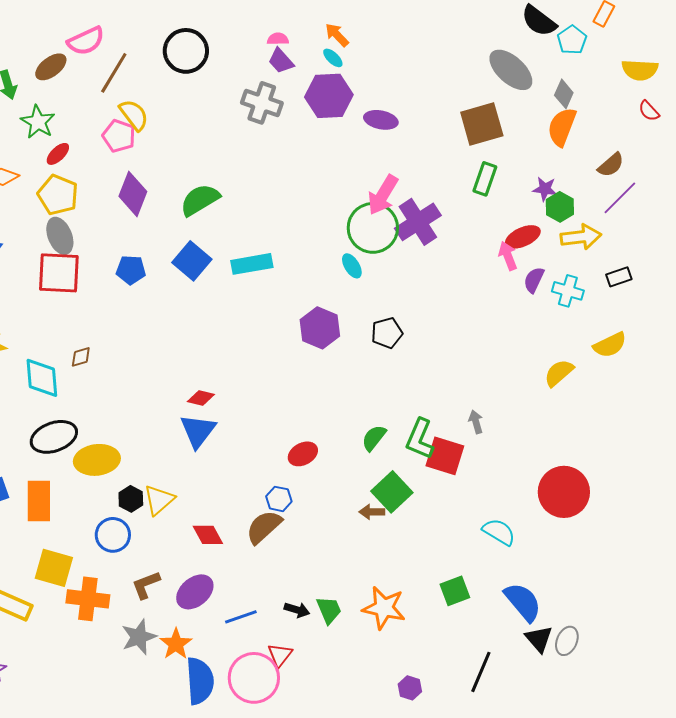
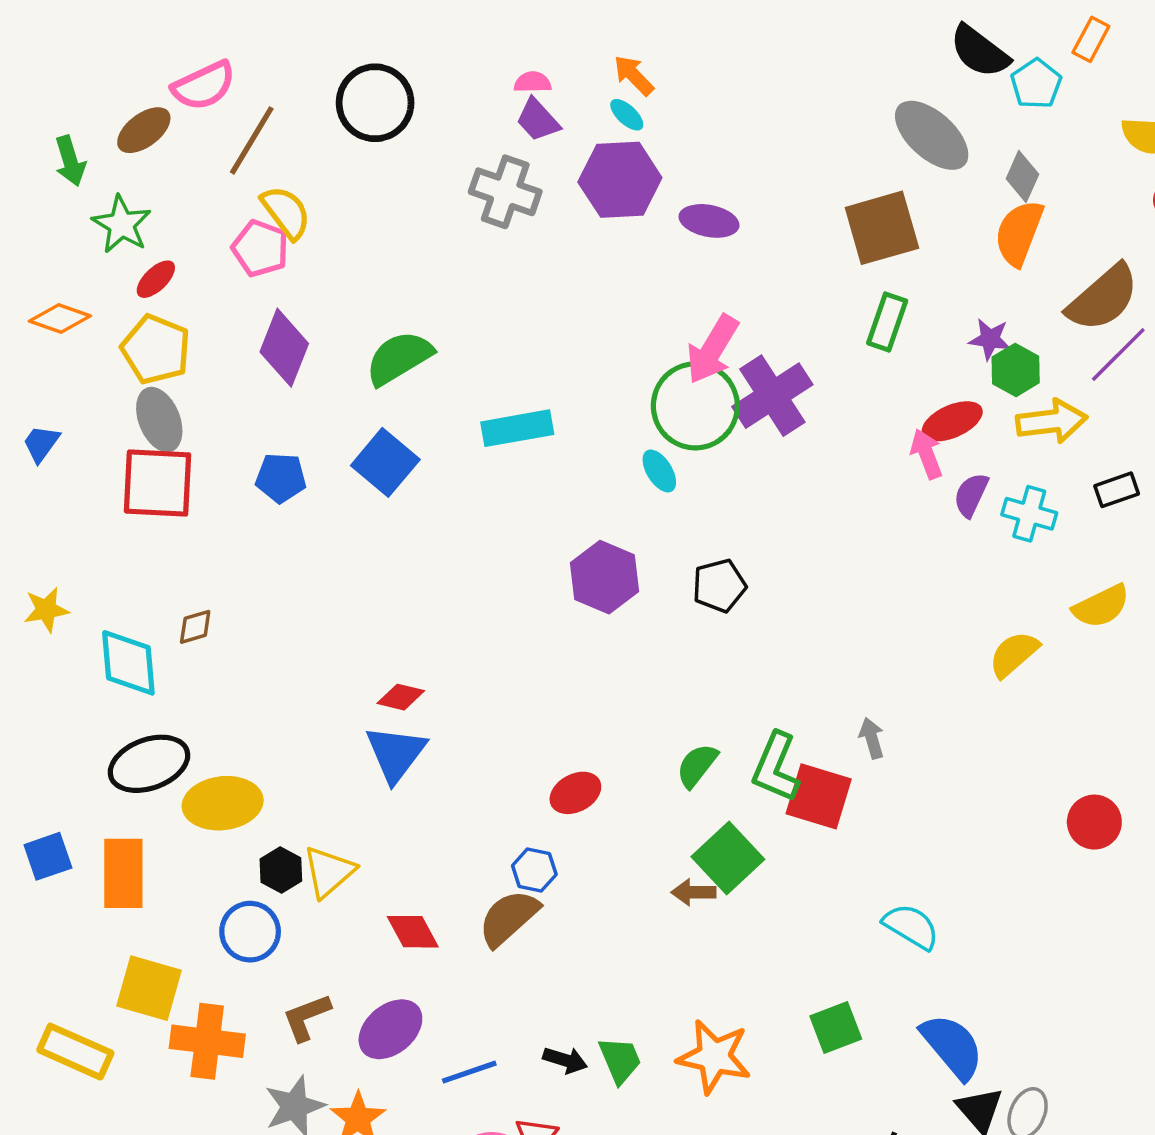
brown semicircle: (611, 165) -> (1103, 298), size x1.6
cyan rectangle: (252, 264) -> (517, 428), moved
red circle: (564, 492) -> (1094, 822), moved, size x0.6

